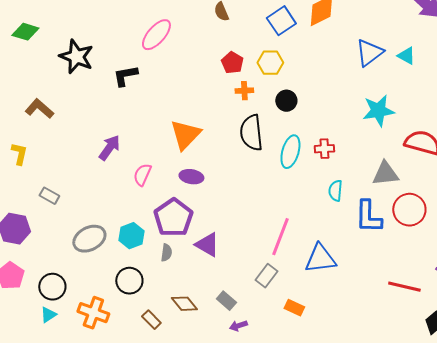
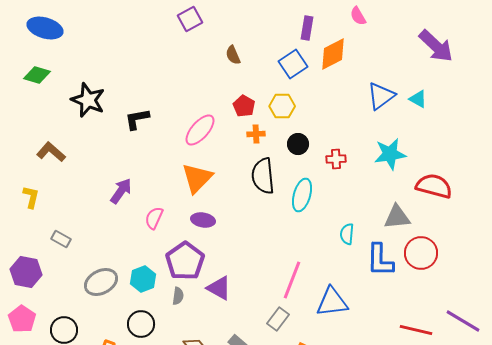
pink ellipse: (156, 35) -> (200, 130), moved
red cross: (324, 149) -> (336, 159), moved

